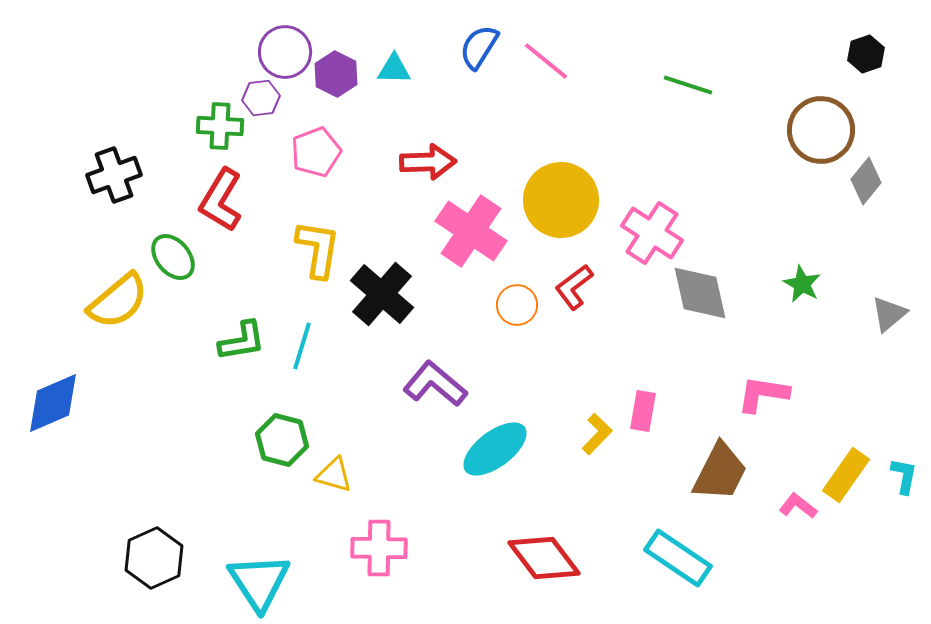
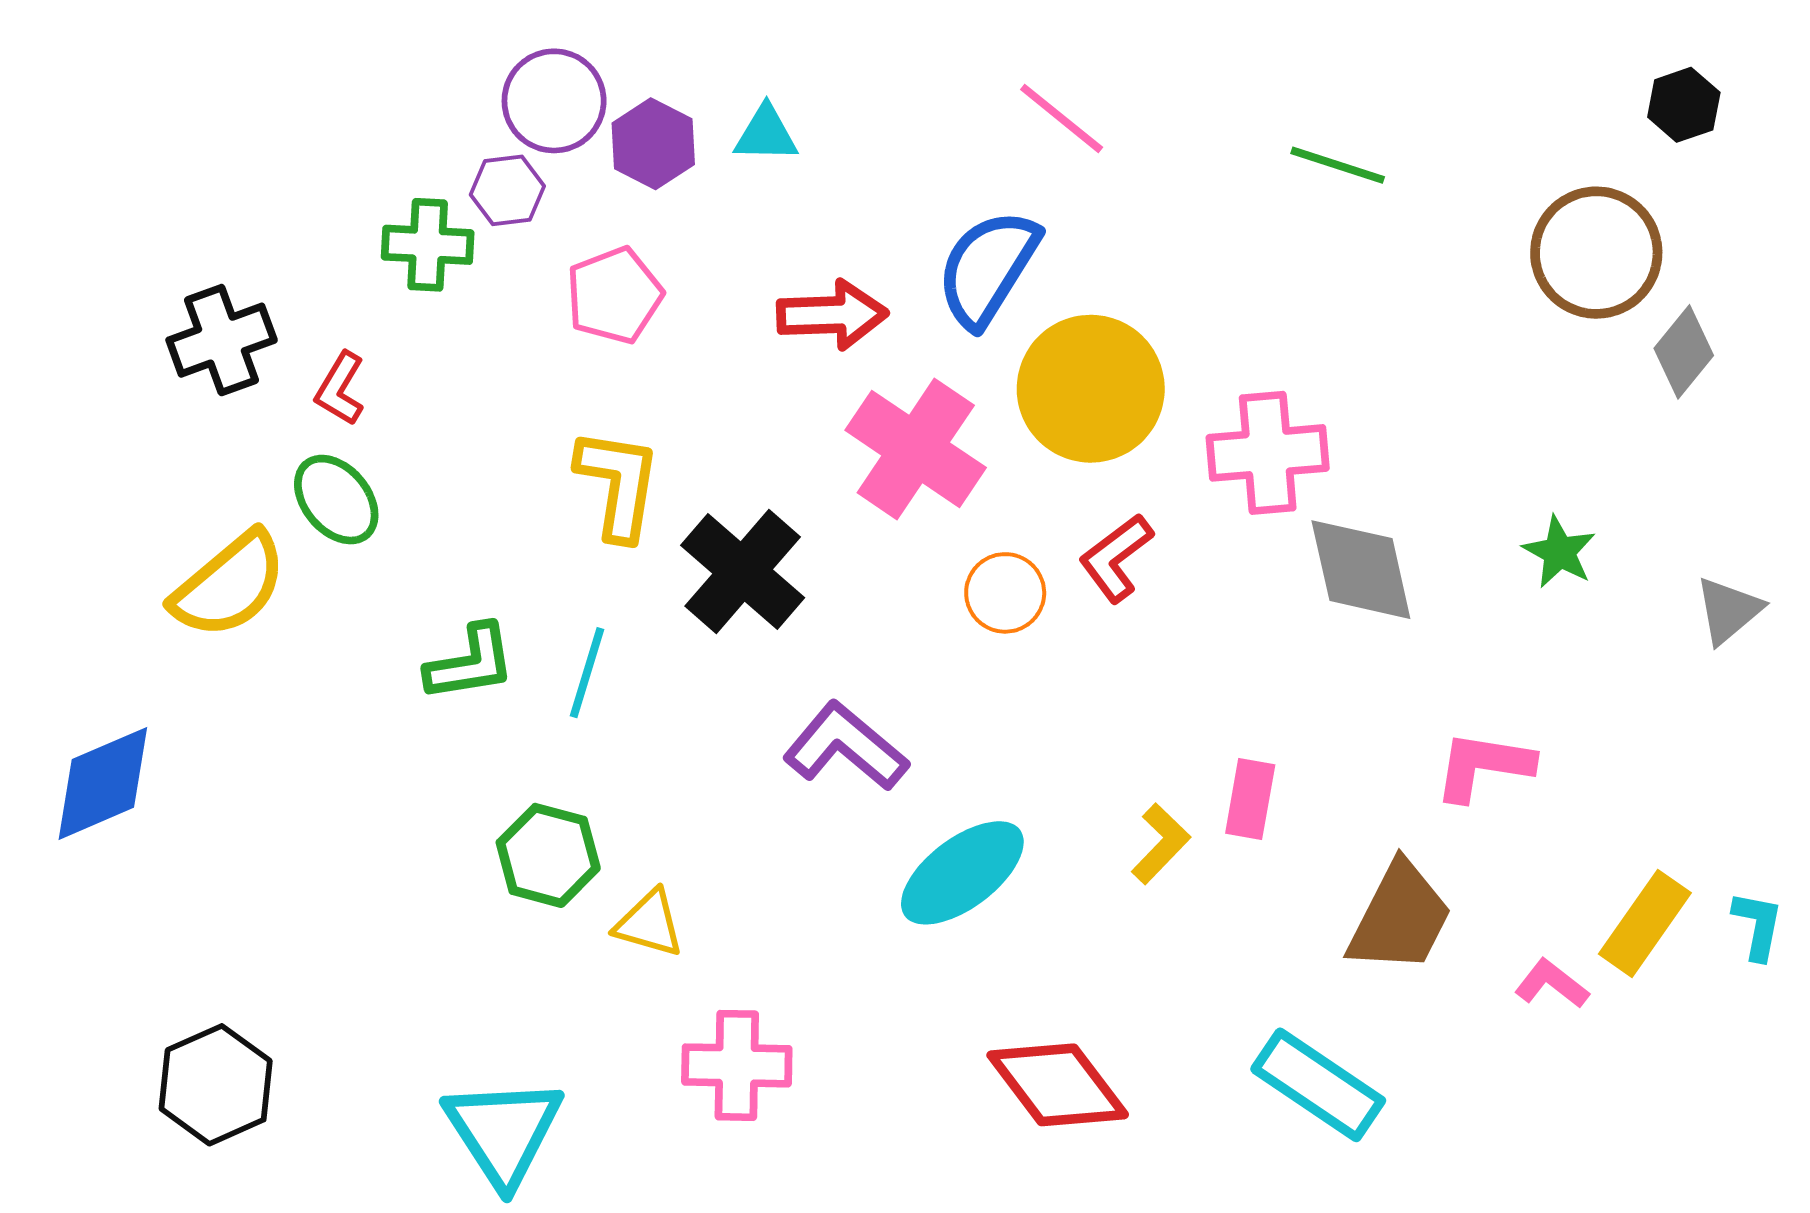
blue semicircle: (479, 47) -> (988, 268), moved, size x1.4
red L-shape: (221, 200) -> (340, 389), moved, size x0.6
pink cross: (652, 233) -> (1268, 453), turned -38
black hexagon: (154, 558) -> (216, 1085), moved

